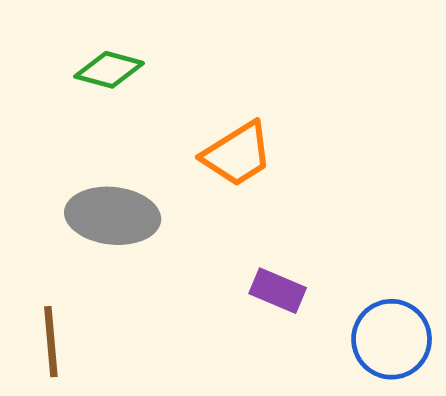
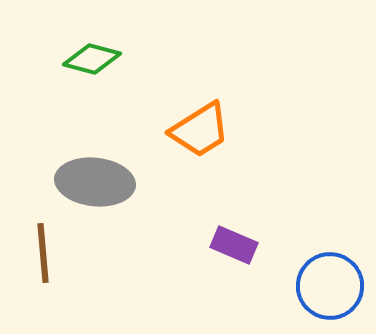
brown line: (51, 342) -> (43, 253), moved

